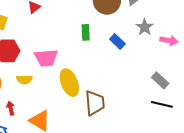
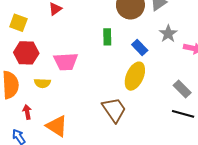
yellow ellipse: (69, 83) -> (135, 76), moved, turned 44
brown trapezoid: (95, 103) -> (114, 110), turned -32

